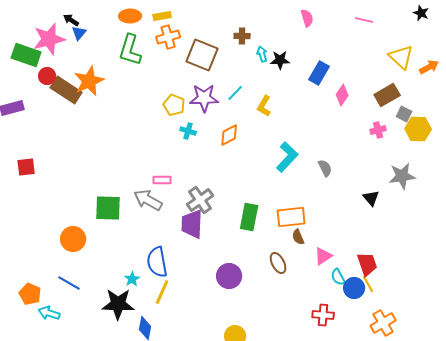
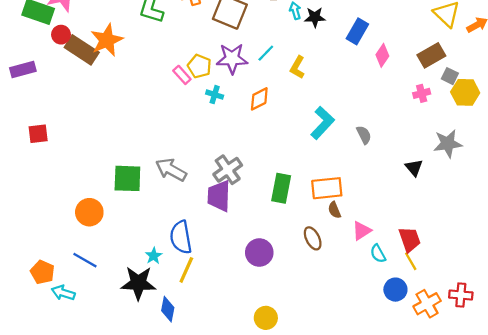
pink rectangle: (162, 180) -> (182, 75), moved, turned 48
blue circle: (354, 288) -> (395, 290), moved
red cross: (323, 315) -> (461, 295), moved

